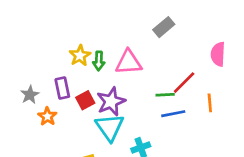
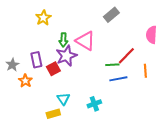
yellow star: (80, 56) -> (43, 18), moved
pink triangle: (129, 62) -> (85, 41), turned 35
purple star: (111, 102) -> (66, 56), moved
cyan triangle: (110, 127) -> (63, 99), moved, size x0.6

